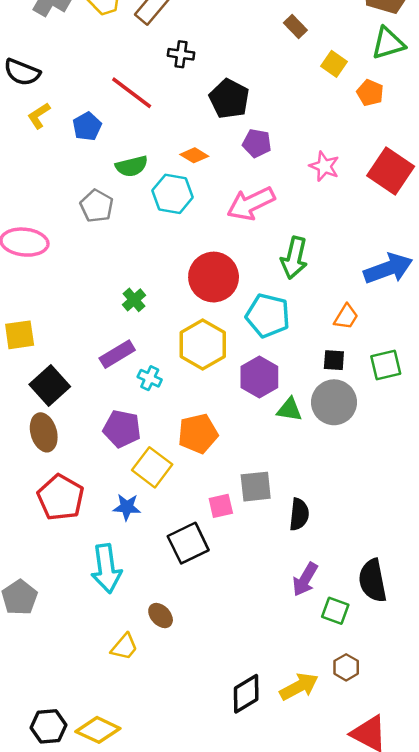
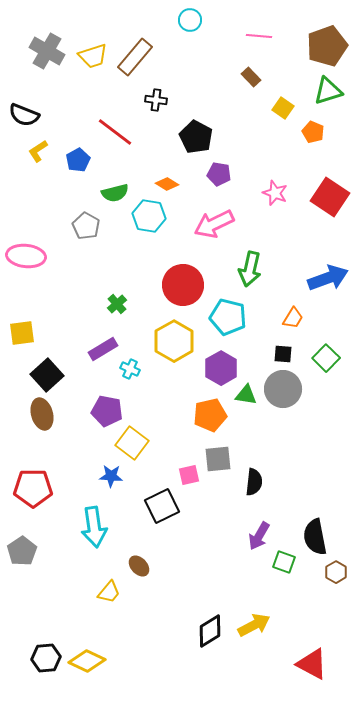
green square: (386, 365) -> (326, 358), turned -32
orange pentagon: (198, 434) -> (210, 415), moved
red pentagon: (61, 497) -> (33, 488), moved, turned -30
brown hexagon: (346, 667) -> (336, 572), moved

